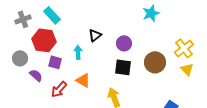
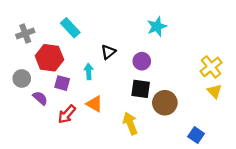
cyan star: (151, 13) -> (157, 27), moved
cyan rectangle: (52, 15) -> (70, 28), moved
brown circle: (155, 62) -> (165, 103), moved

